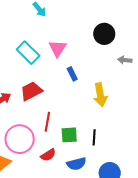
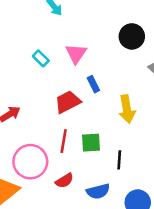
cyan rectangle: (28, 53) -> (41, 58), size x0.6
red trapezoid: (31, 91) -> (68, 102), moved
green square: (69, 135) -> (91, 143), moved

